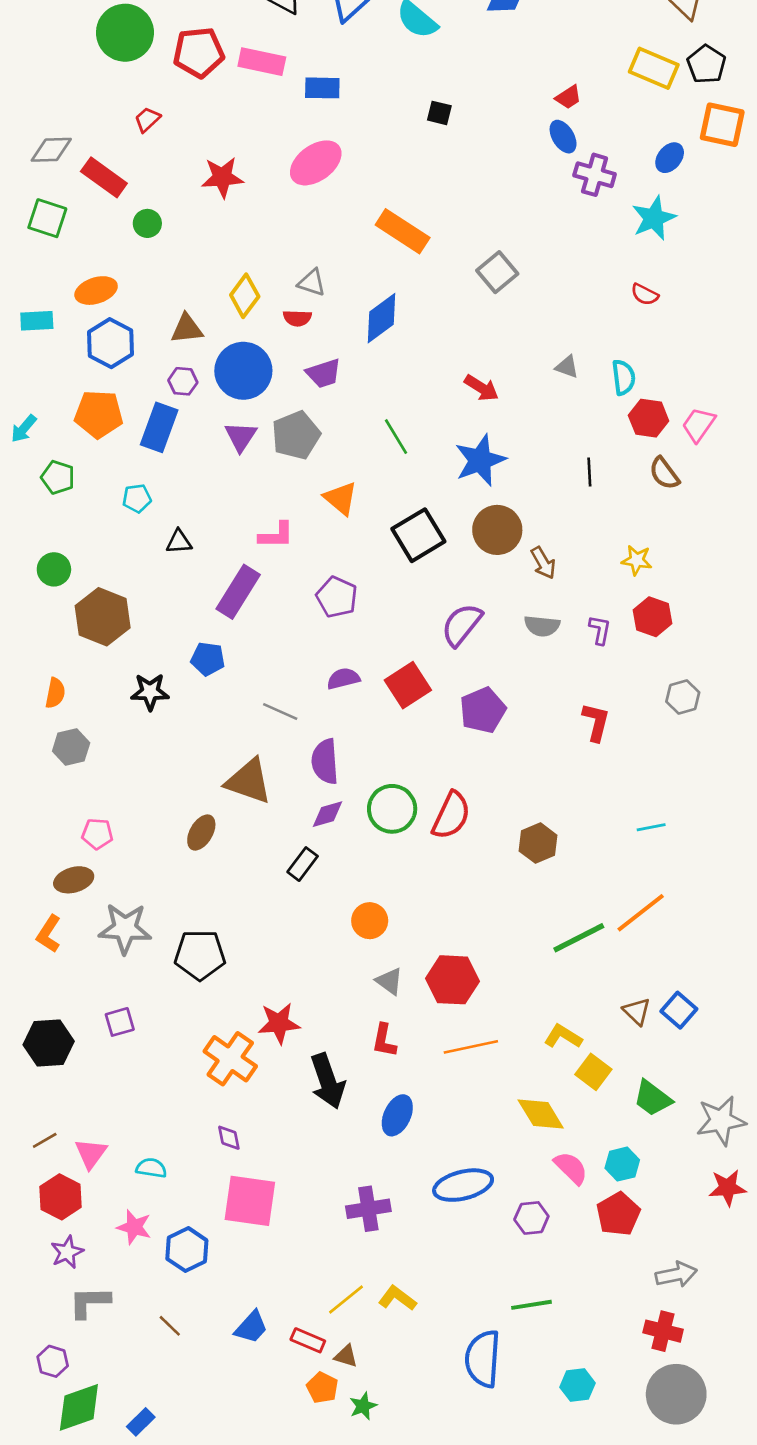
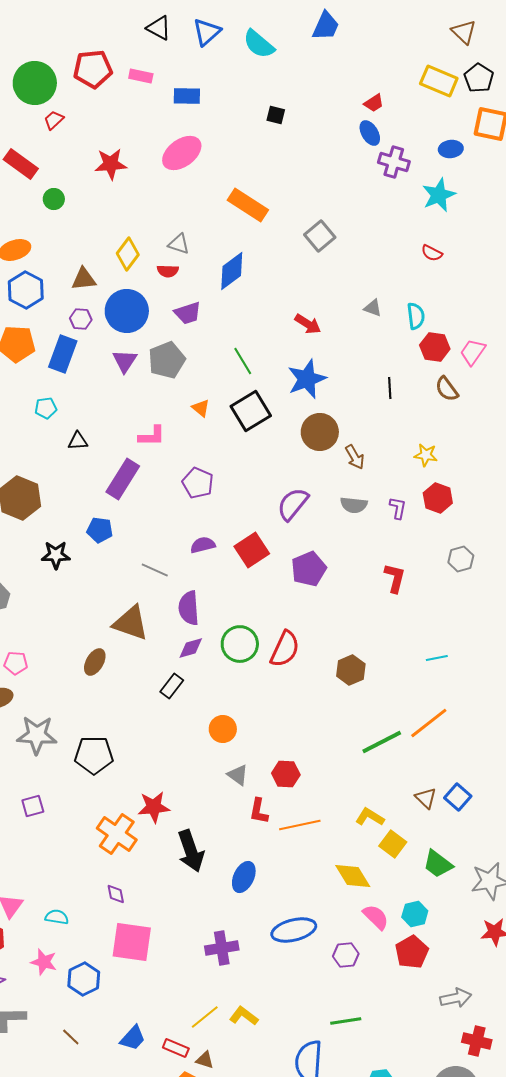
green circle: (125, 33) -> (35, 83), moved
pink rectangle: (262, 62) -> (141, 76), size x0.7
blue ellipse: (670, 158) -> (451, 149), turned 45
orange triangle: (341, 498) -> (201, 408), size x0.7
black square: (418, 535) -> (251, 411), moved
red hexagon: (453, 980) -> (286, 774), size x0.7
red L-shape: (384, 1040) -> (259, 811), moved
red cross: (663, 1331) -> (477, 1041), moved

